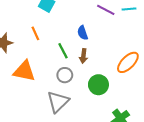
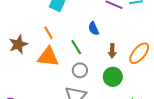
brown arrow: (83, 56) -> (112, 51), moved
orange triangle: (24, 71) -> (48, 57), moved

